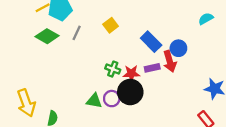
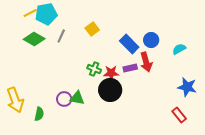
cyan semicircle: (206, 19) -> (179, 49), moved
blue circle: (178, 48) -> (151, 40), moved
purple circle: (112, 99) -> (64, 99), moved

